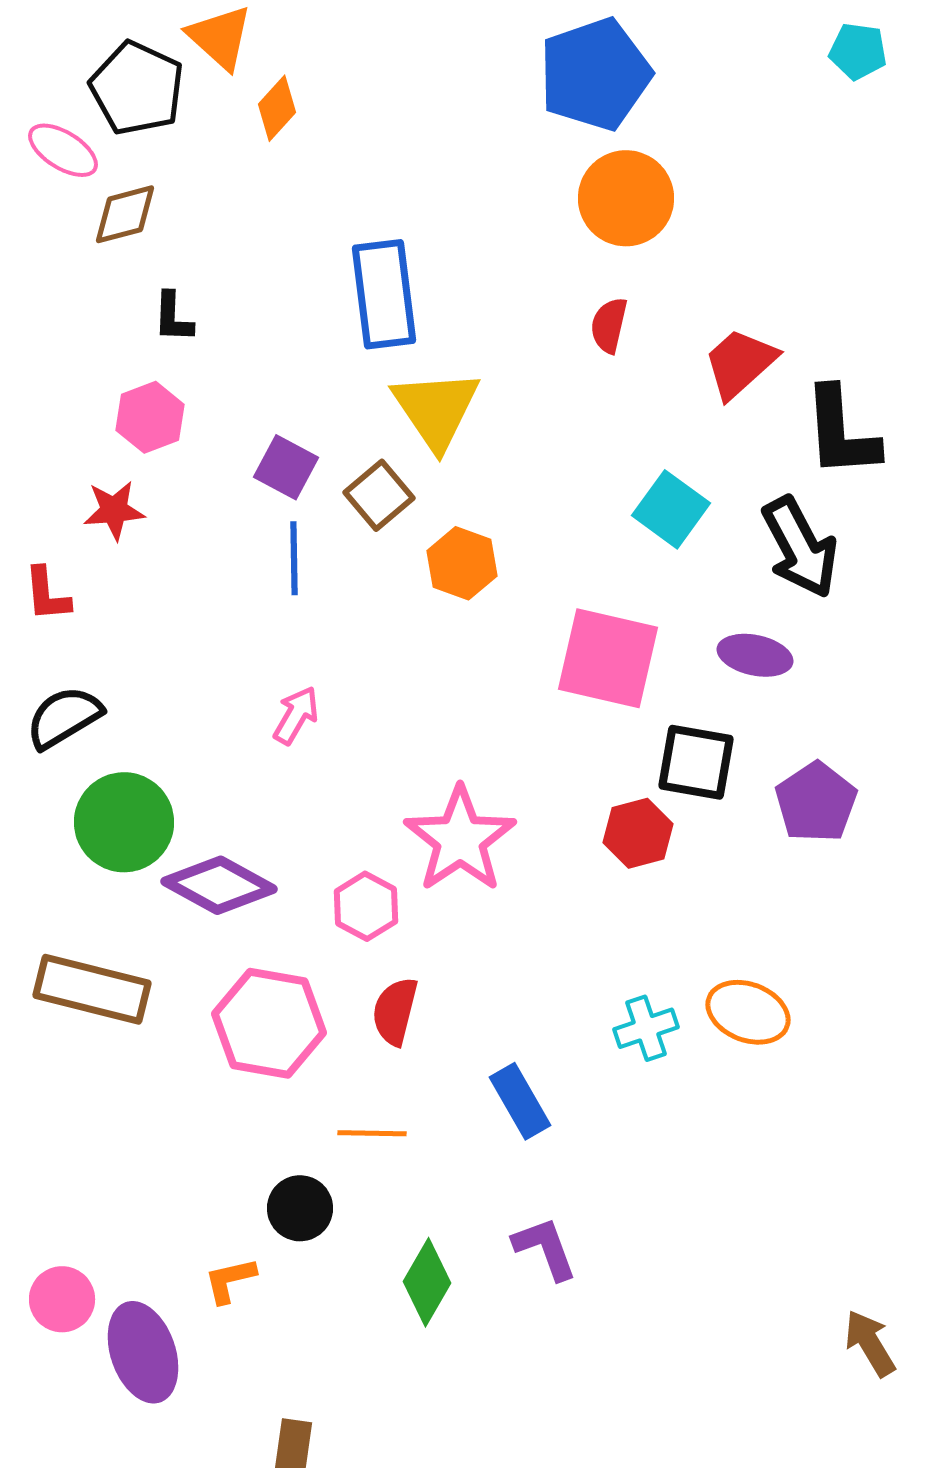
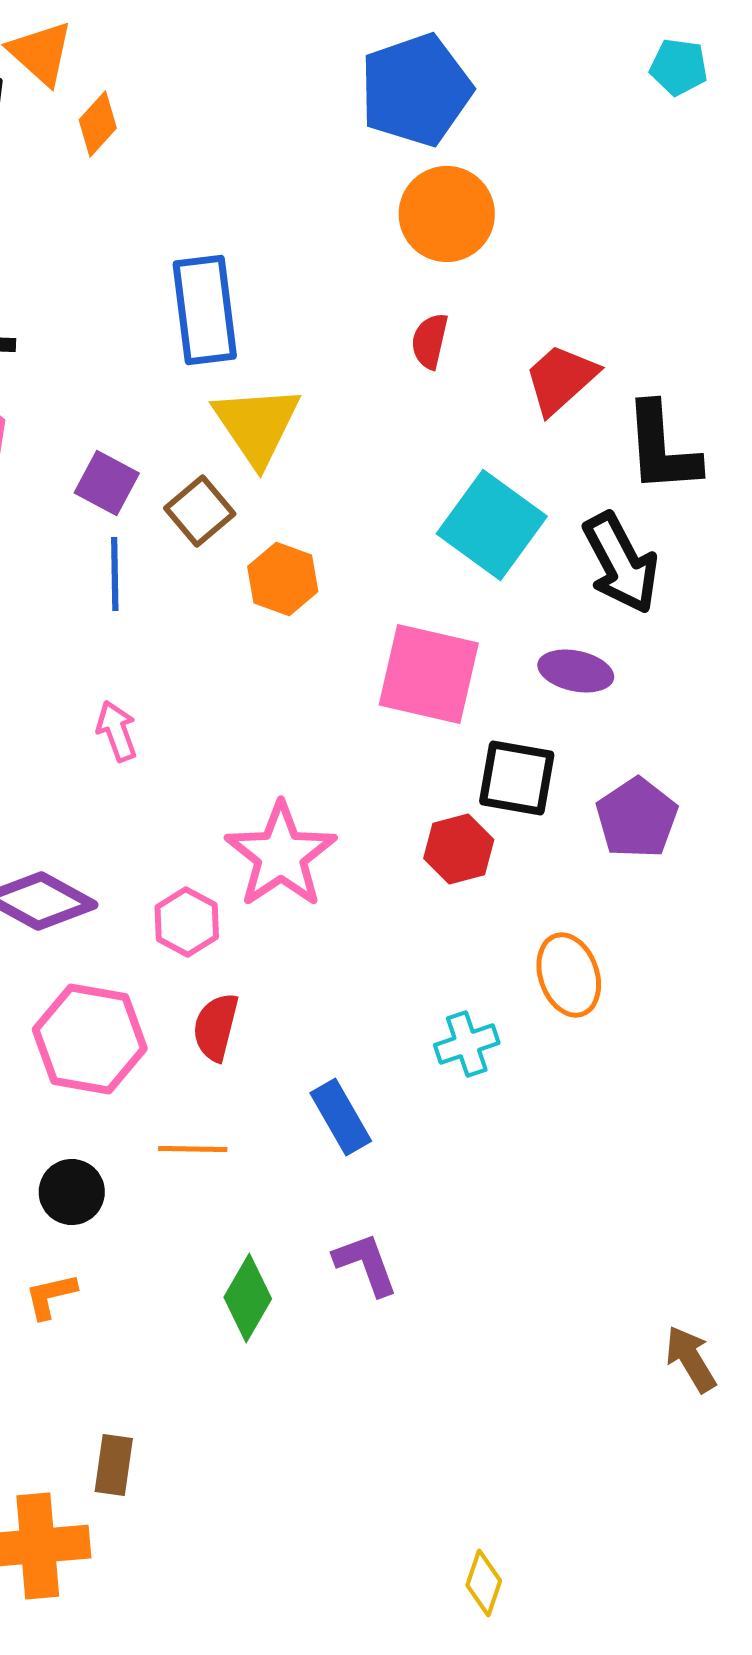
cyan square: (671, 509) -> (492, 525), size x1.4
pink arrow: (296, 715) -> (117, 731), turned -50
orange ellipse: (748, 1012) -> (569, 975), moved, turned 50
black circle: (300, 1208) -> (72, 1192), moved

